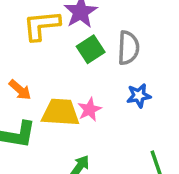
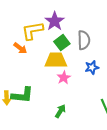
orange arrow: (20, 90) -> (20, 48), moved
yellow trapezoid: (60, 112) -> (56, 60), moved

